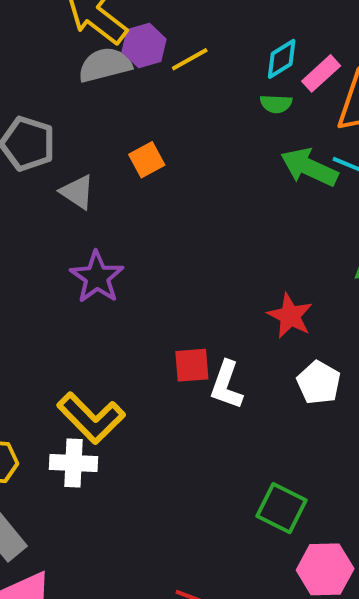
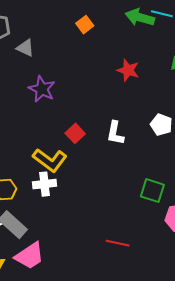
orange square: (147, 160) -> (85, 25), moved
red star: (290, 316) -> (128, 70), moved
red square: (192, 365) -> (75, 133), moved, turned -30

